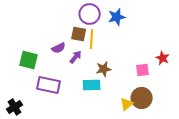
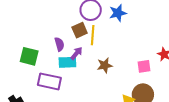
brown square: (79, 34) -> (80, 30), turned -35
purple semicircle: (59, 48) -> (59, 44), turned -80
cyan rectangle: (92, 85) -> (67, 62), moved

